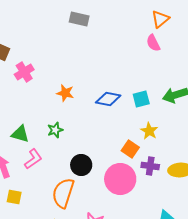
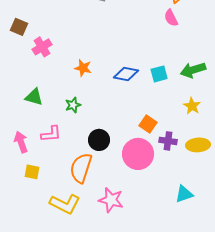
yellow star: (149, 131) -> (192, 106), moved
green triangle: (20, 134) -> (34, 97), moved
pink L-shape: (33, 159) -> (51, 134), turned 30

